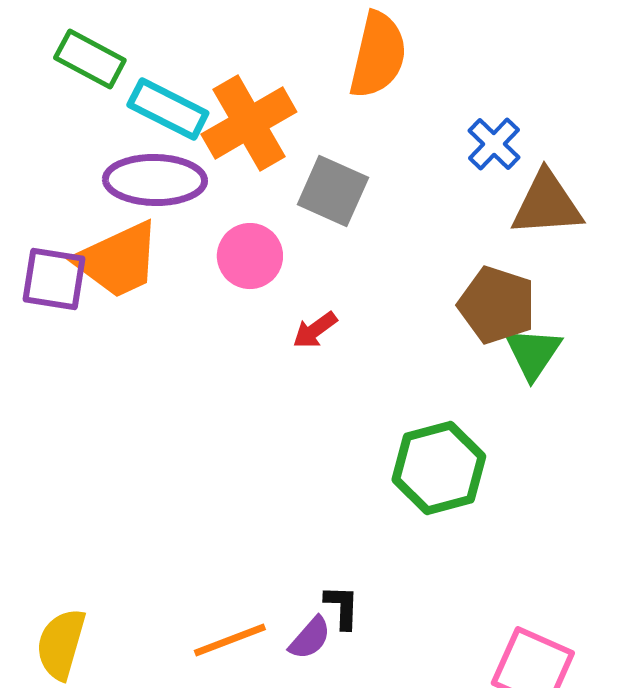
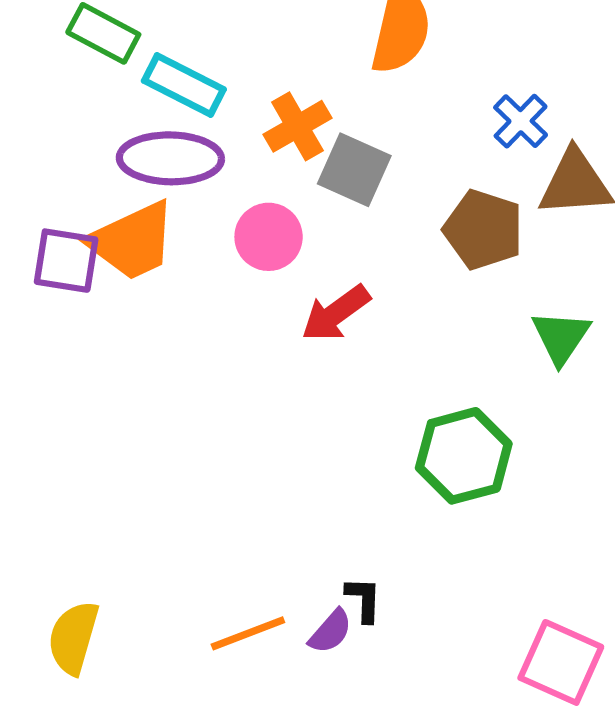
orange cross: (249, 123) -> (297, 126), moved, size x0.7
brown pentagon: (497, 305) -> (483, 230), moved
red arrow: (315, 330) -> (336, 313), size x1.5

